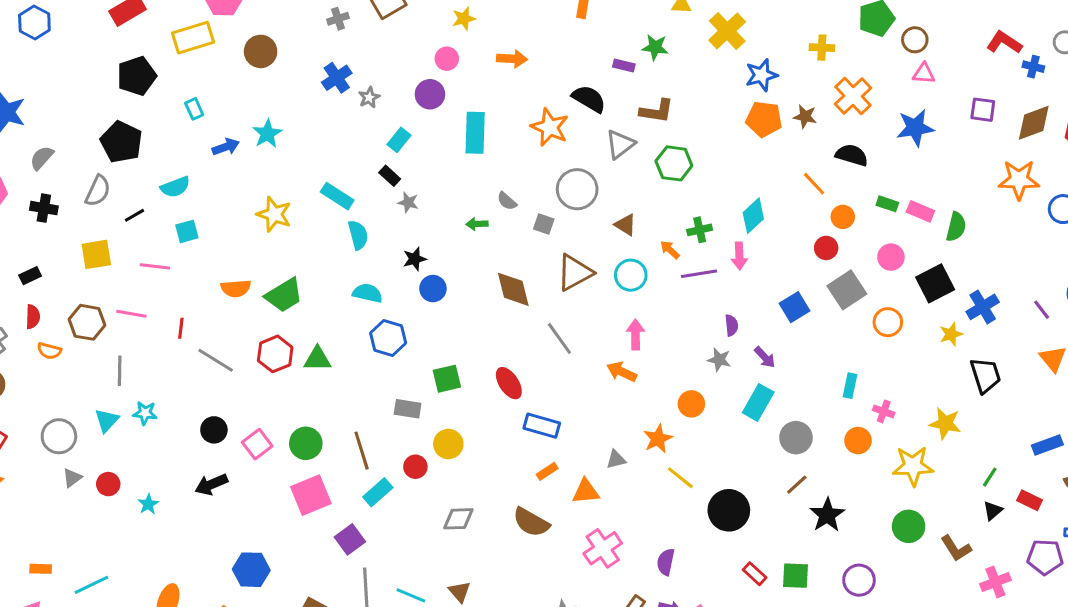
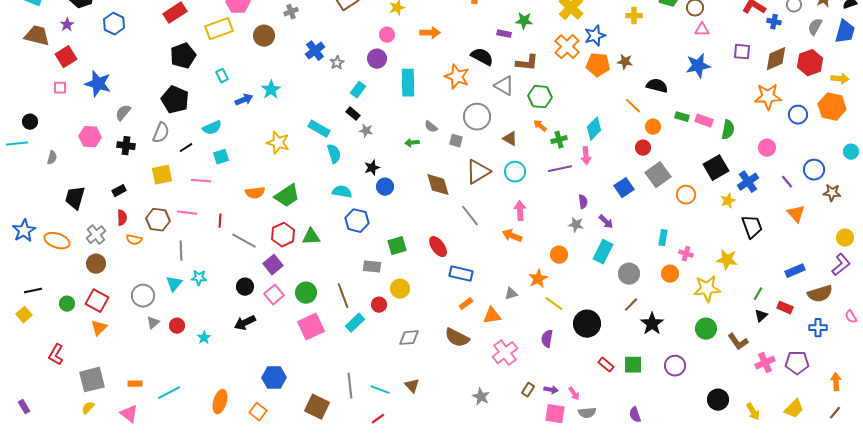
gray cross: (338, 19) -> (291, 12), moved
orange cross: (853, 96) -> (567, 47), moved
gray triangle: (620, 144) -> (504, 86), turned -50
orange arrow: (670, 250) -> (540, 126), moved
pink circle: (891, 257) -> (767, 148), moved
purple square: (350, 539) -> (273, 265), moved
purple pentagon: (1045, 557) -> (797, 363), moved
purple semicircle: (666, 562) -> (547, 339), moved

